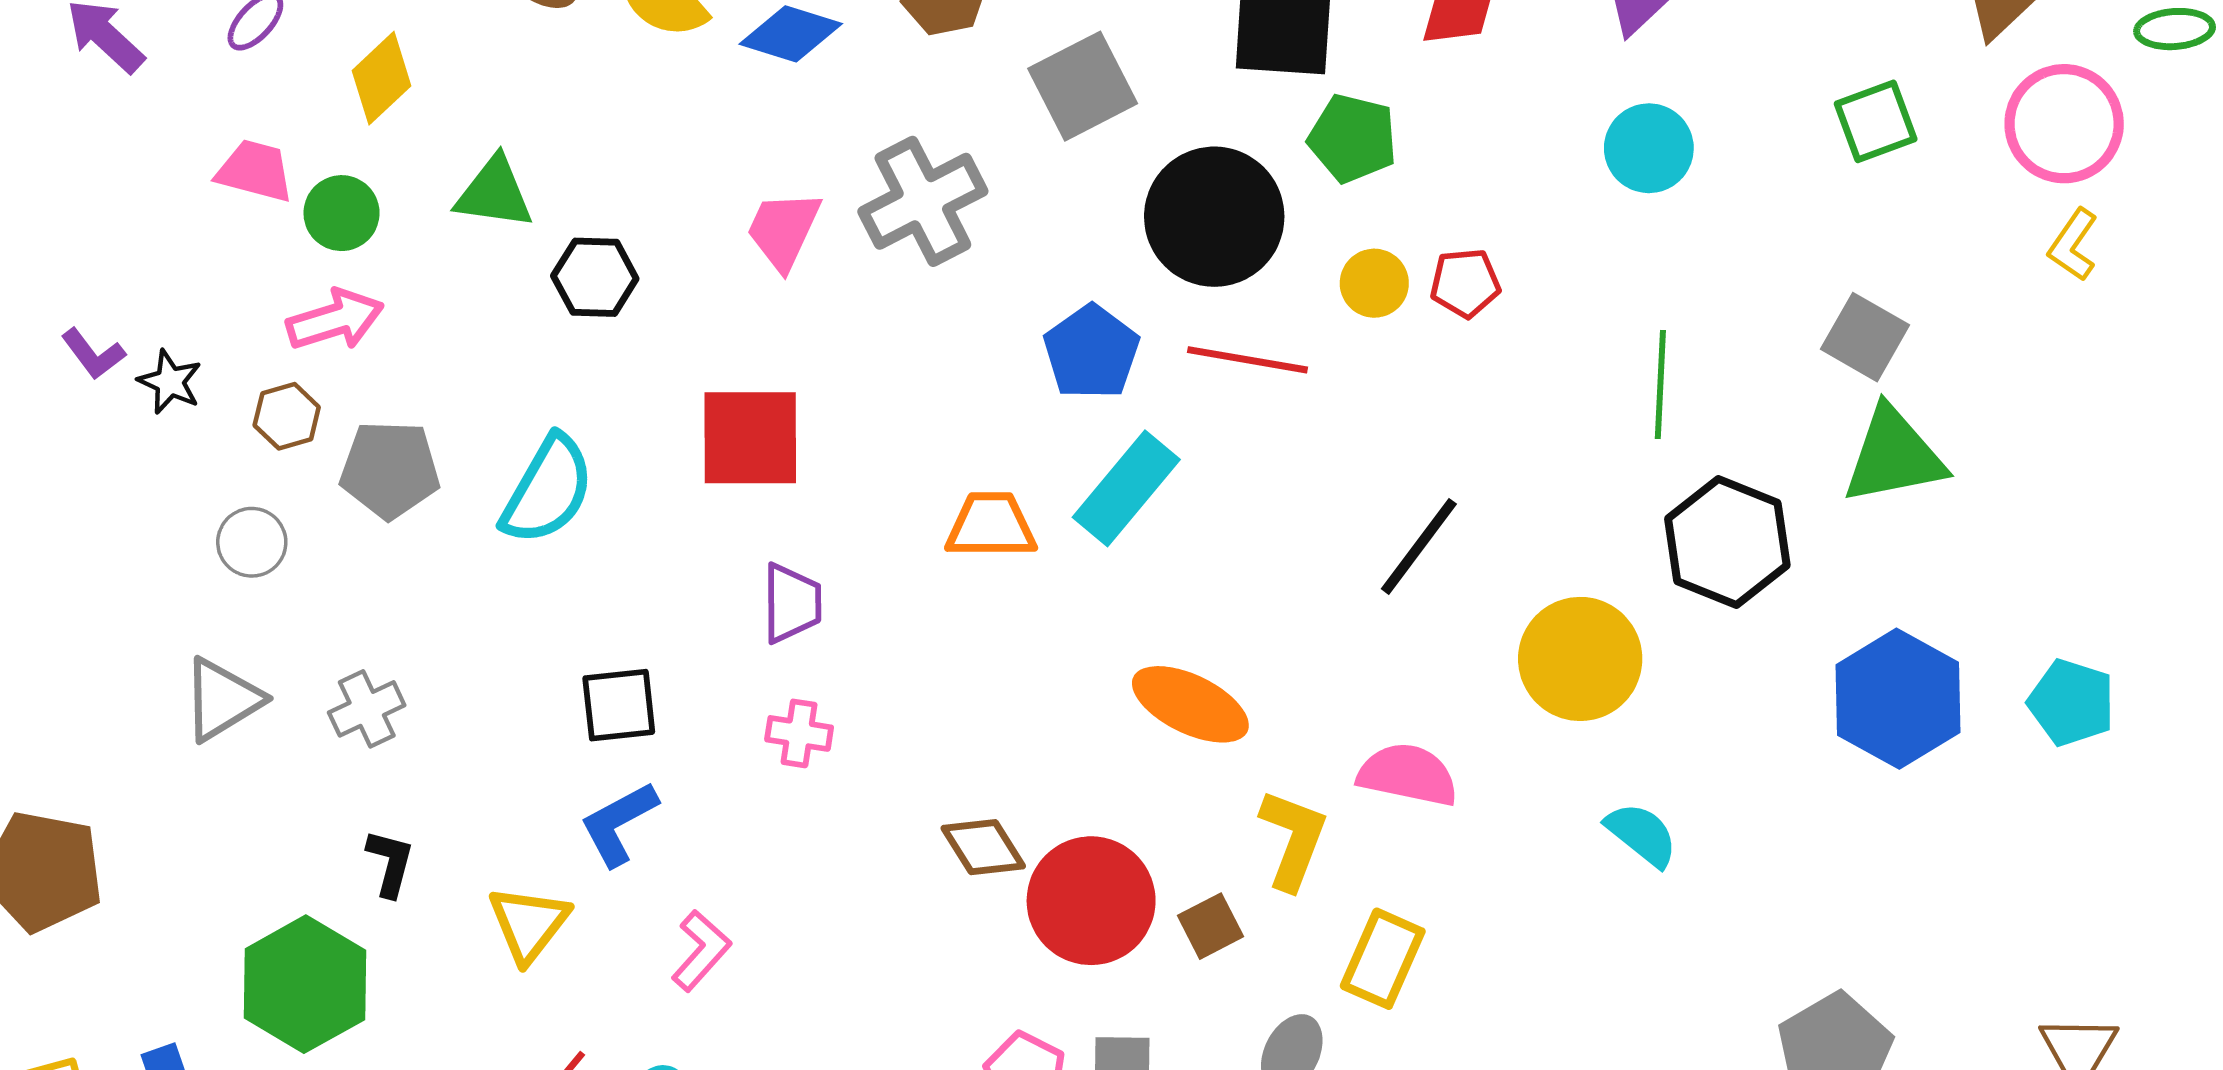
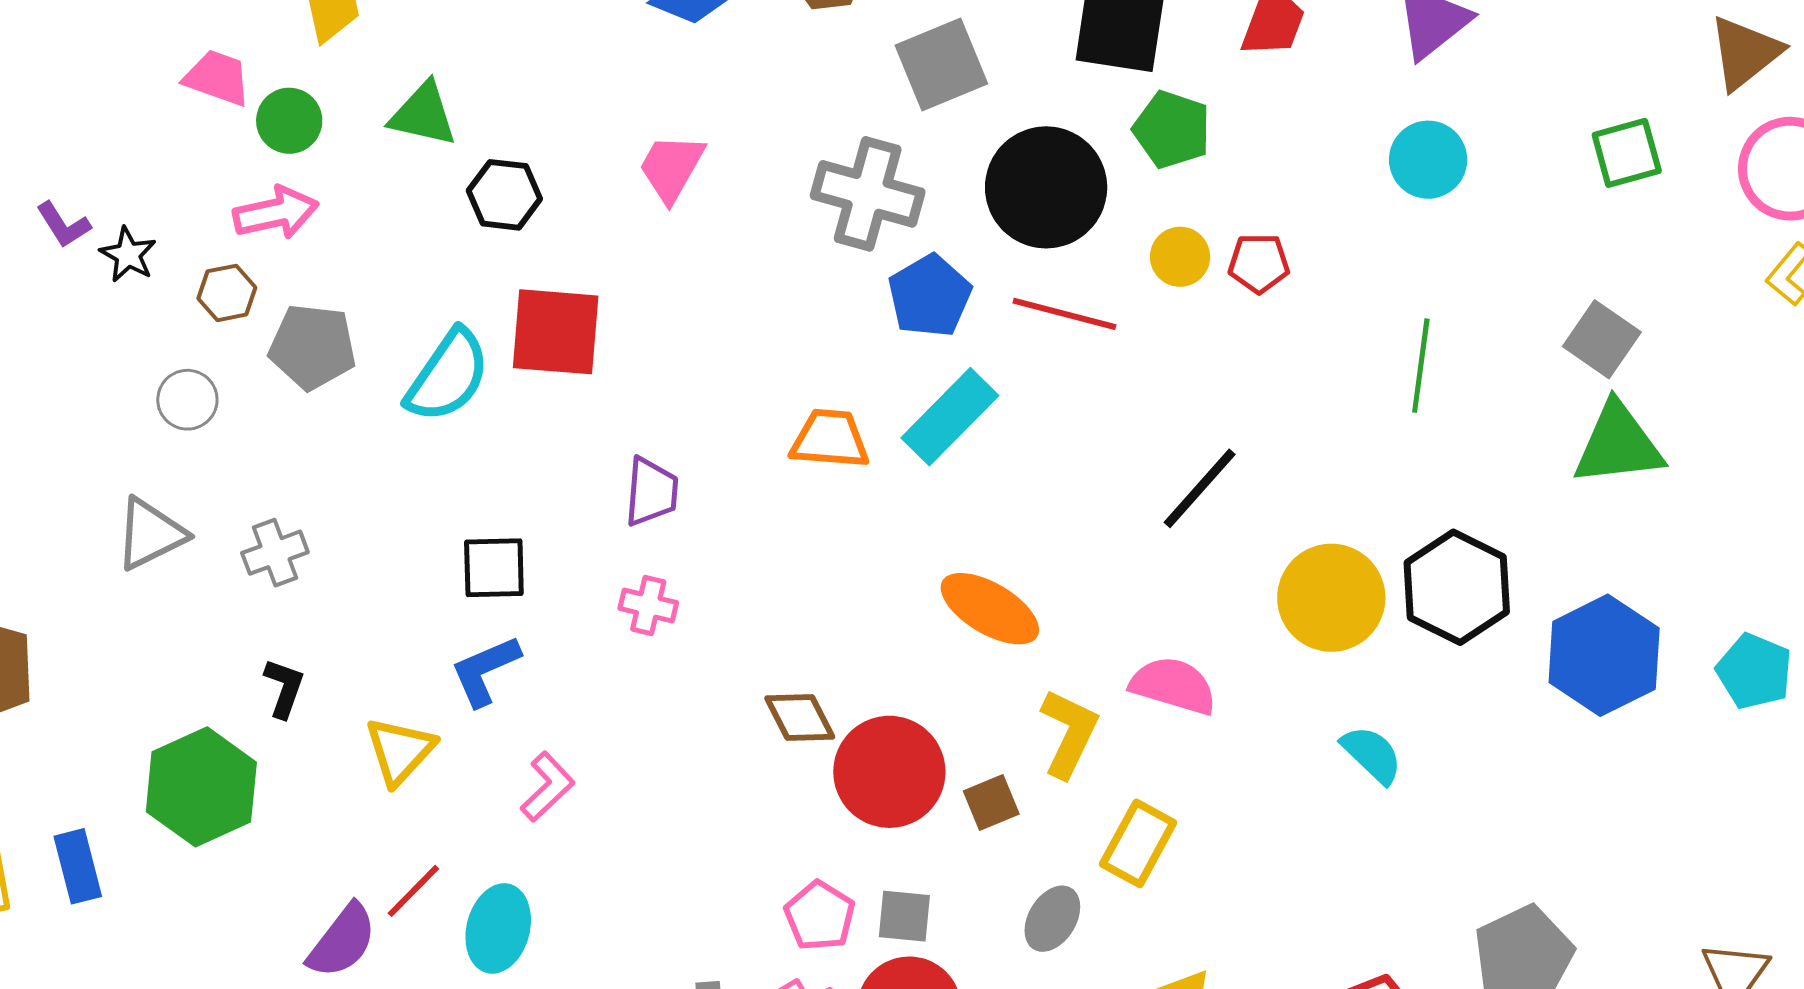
gray cross: (923, 201) -> (868, 194), moved, turned 38
red square: (750, 438) -> (556, 332), moved
black hexagon: (1727, 542) -> (1457, 587), moved

